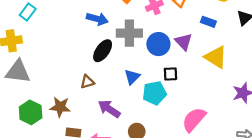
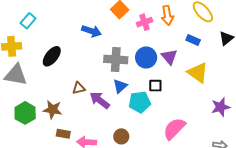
gray cross: (129, 33) -> (116, 60), moved
black ellipse: (103, 51) -> (52, 56), moved
purple arrow: (109, 109) -> (100, 100), moved

